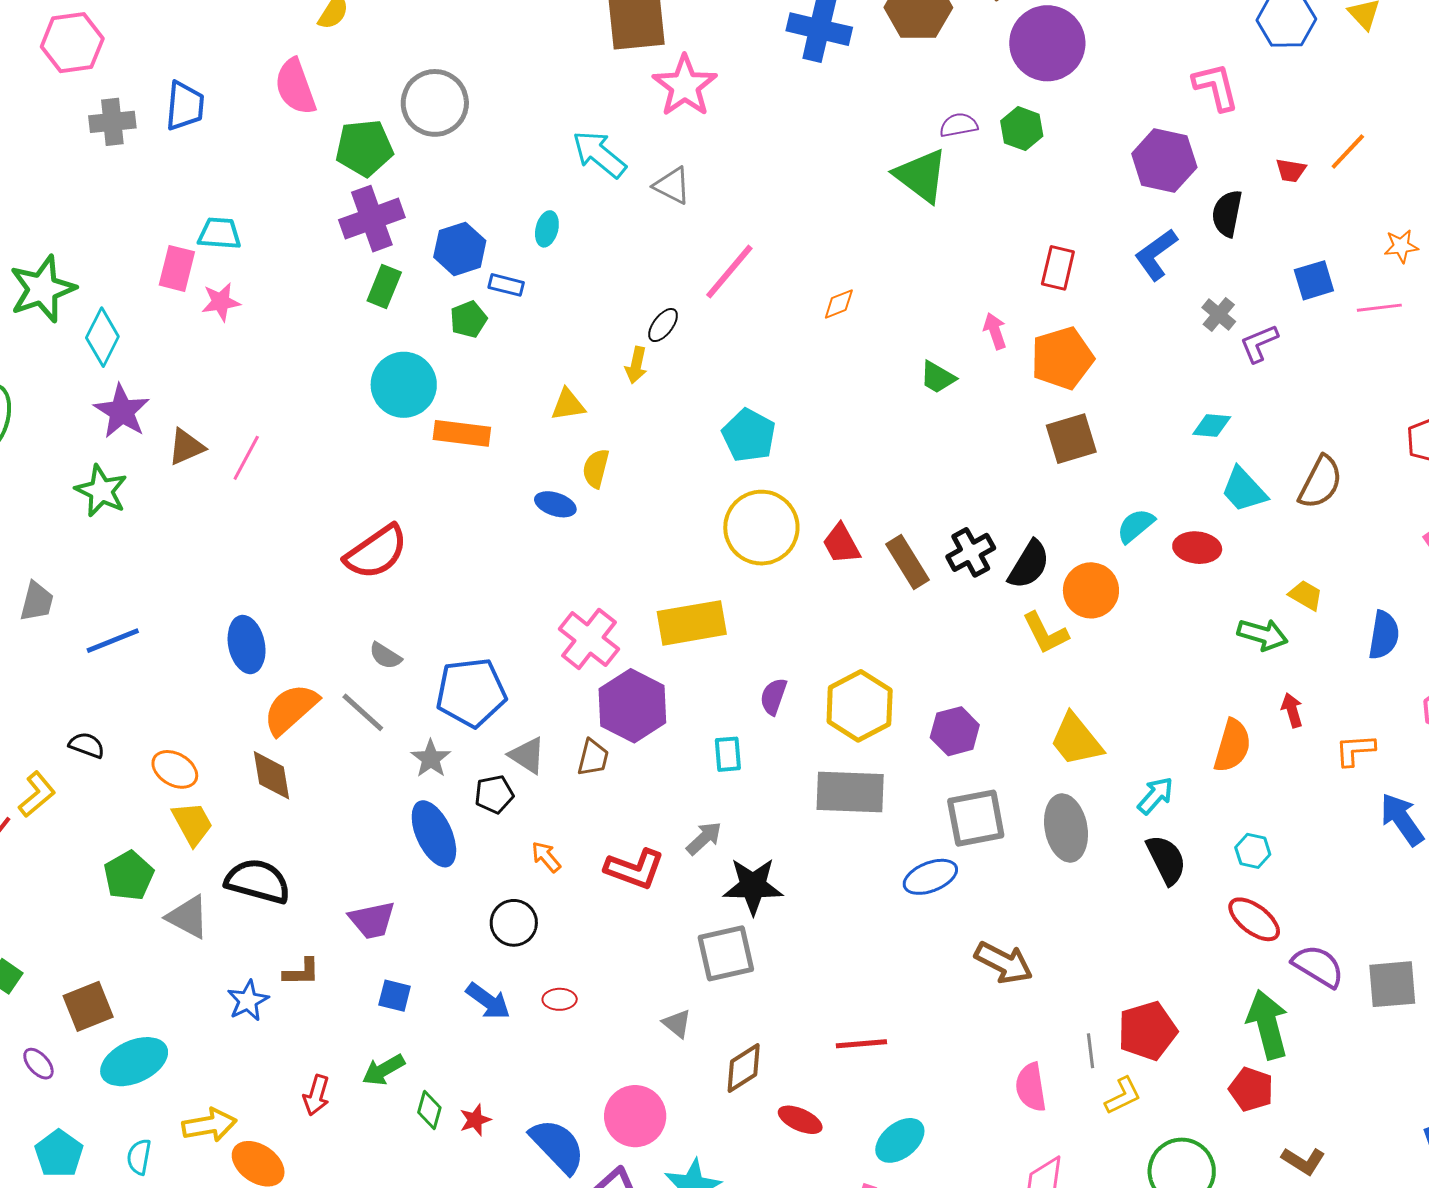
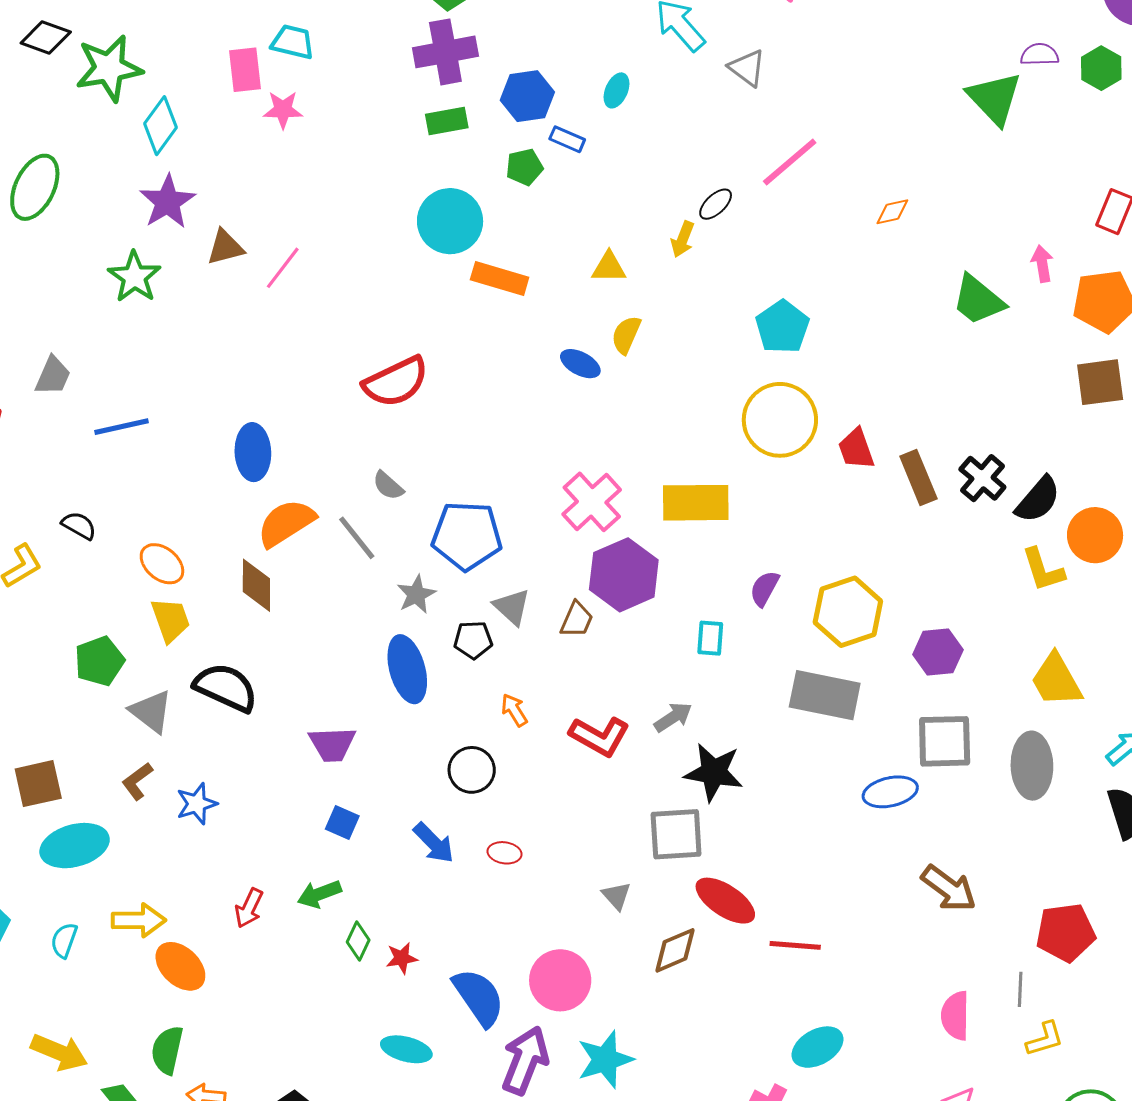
pink rectangle: (177, 268) -> (245, 70), turned -30
green rectangle: (384, 287) -> (447, 121), turned 48
green trapezoid: (938, 377) -> (978, 300), size x1.5
black cross: (971, 552) -> (982, 478), turned -30
brown L-shape: (301, 972) -> (137, 781), moved, turned 135
red pentagon: (1147, 1031) -> (1066, 933), moved
red ellipse: (800, 1120) -> (725, 901), moved, size x1.4

